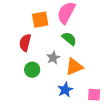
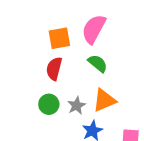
red semicircle: (25, 43) -> (54, 69), moved
gray star: (53, 58) -> (77, 106), moved

